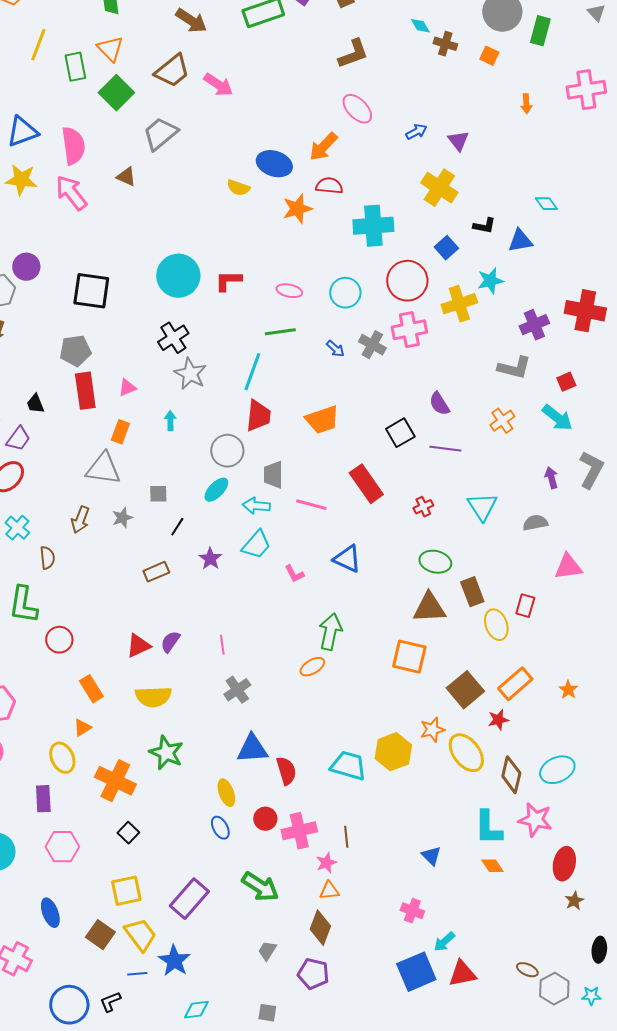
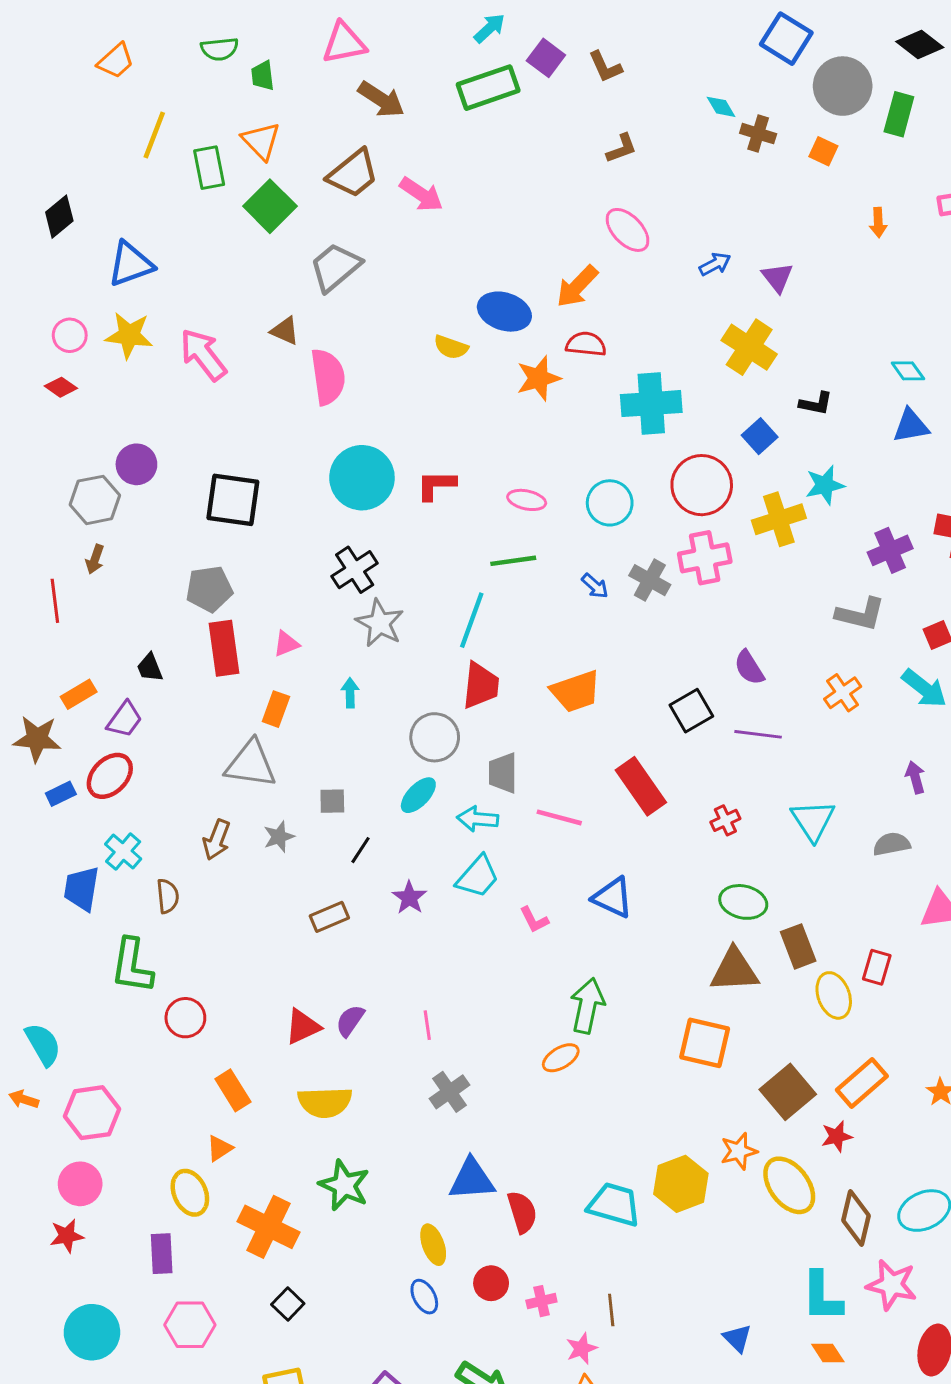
brown L-shape: (353, 54) -> (622, 148), size x0.7
pink semicircle: (73, 146) -> (328, 377), moved
blue triangle: (520, 241) -> (911, 426), moved
pink cross: (299, 831) -> (541, 1301), size x0.6

